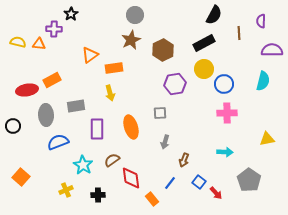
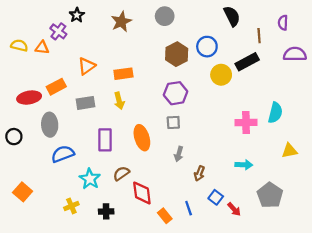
gray circle: (135, 15) -> (165, 16), moved
black semicircle: (214, 15) -> (232, 16), turned -54
purple cross: (54, 29) -> (58, 31), turned 35
brown star: (131, 40) -> (121, 22), moved
black rectangle: (204, 43) -> (247, 62), moved
orange triangle: (90, 55) -> (87, 66), moved
cyan semicircle: (263, 81) -> (275, 113), moved
purple hexagon: (175, 84) -> (176, 93), moved
blue circle: (224, 84) -> (207, 47), moved
gray rectangle: (76, 106) -> (85, 103), moved
blue line: (170, 183) -> (189, 208), moved, turned -56

